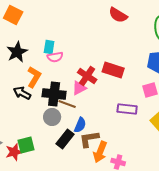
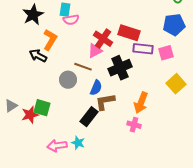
black cross: (54, 94) -> (120, 68), moved, turned -30
purple rectangle: (127, 109) -> (143, 49), moved
black rectangle: (65, 139) -> (89, 117), moved
green square: (26, 145) -> (42, 108), turned 30
orange arrow: (100, 152) -> (141, 103), moved

